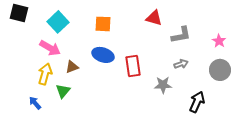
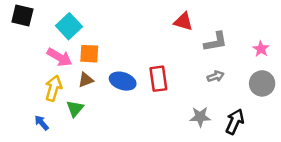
orange square: (103, 24) -> (89, 54), moved
blue ellipse: (103, 55) -> (123, 81), moved
gray star: (163, 85) -> (200, 117), moved

